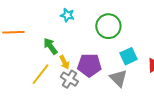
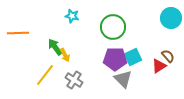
yellow arrow: (64, 62) -> (65, 55), moved
purple pentagon: (89, 65) -> (115, 59), moved

